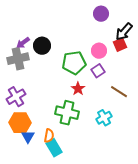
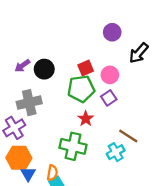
red square: (120, 45) -> (86, 68), moved
gray cross: (18, 59) -> (29, 103), moved
brown line: (119, 92) -> (128, 136), moved

